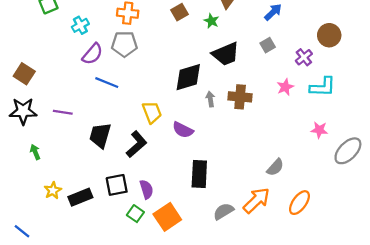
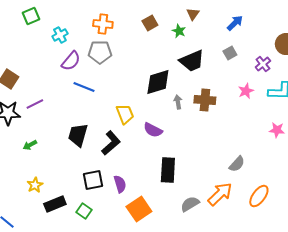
purple line: (63, 112) -> (35, 104), moved, turned -36
green arrow: (35, 152) -> (30, 145), moved, turned -96
black rectangle: (80, 197) -> (55, 204), moved
green square: (135, 214) -> (84, 211), moved

